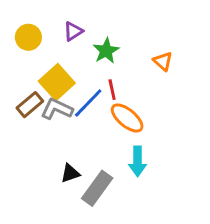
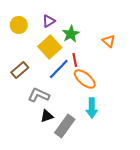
yellow square: (57, 82) -> (50, 47), moved
gray L-shape: (57, 109) -> (39, 95), moved

